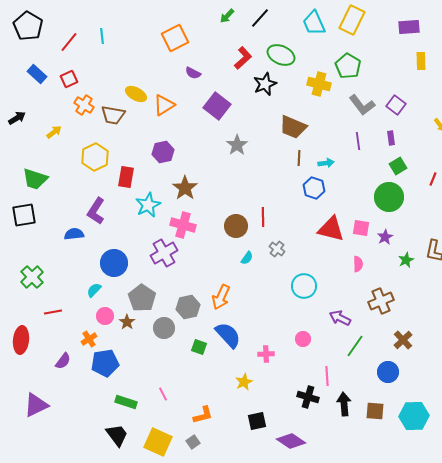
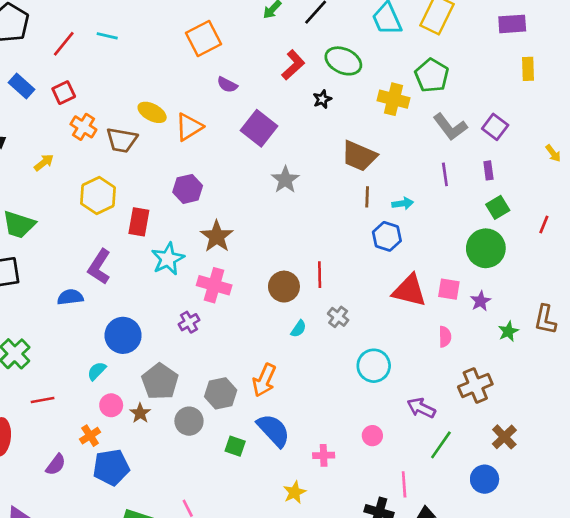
cyan line: (102, 36) -> (107, 36), turned -70
black star: (265, 84) -> (322, 99), size x0.6
purple cross: (164, 253) -> (189, 322), size x0.6

